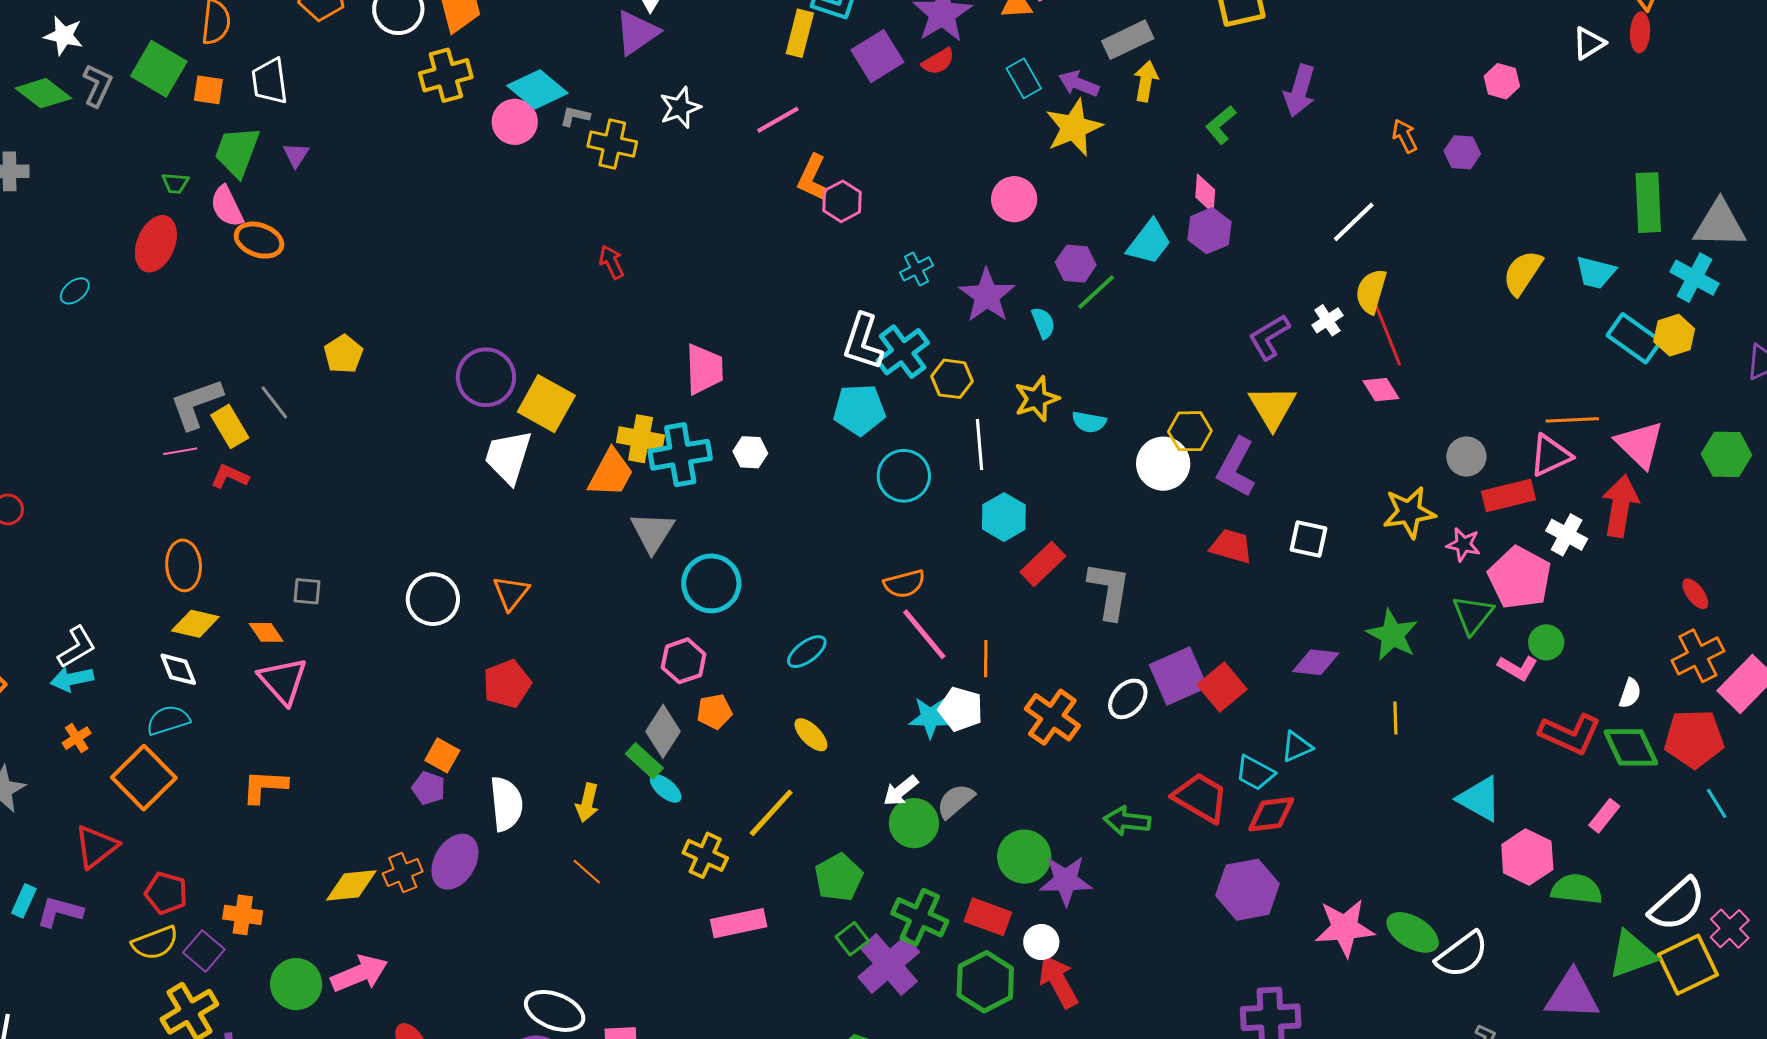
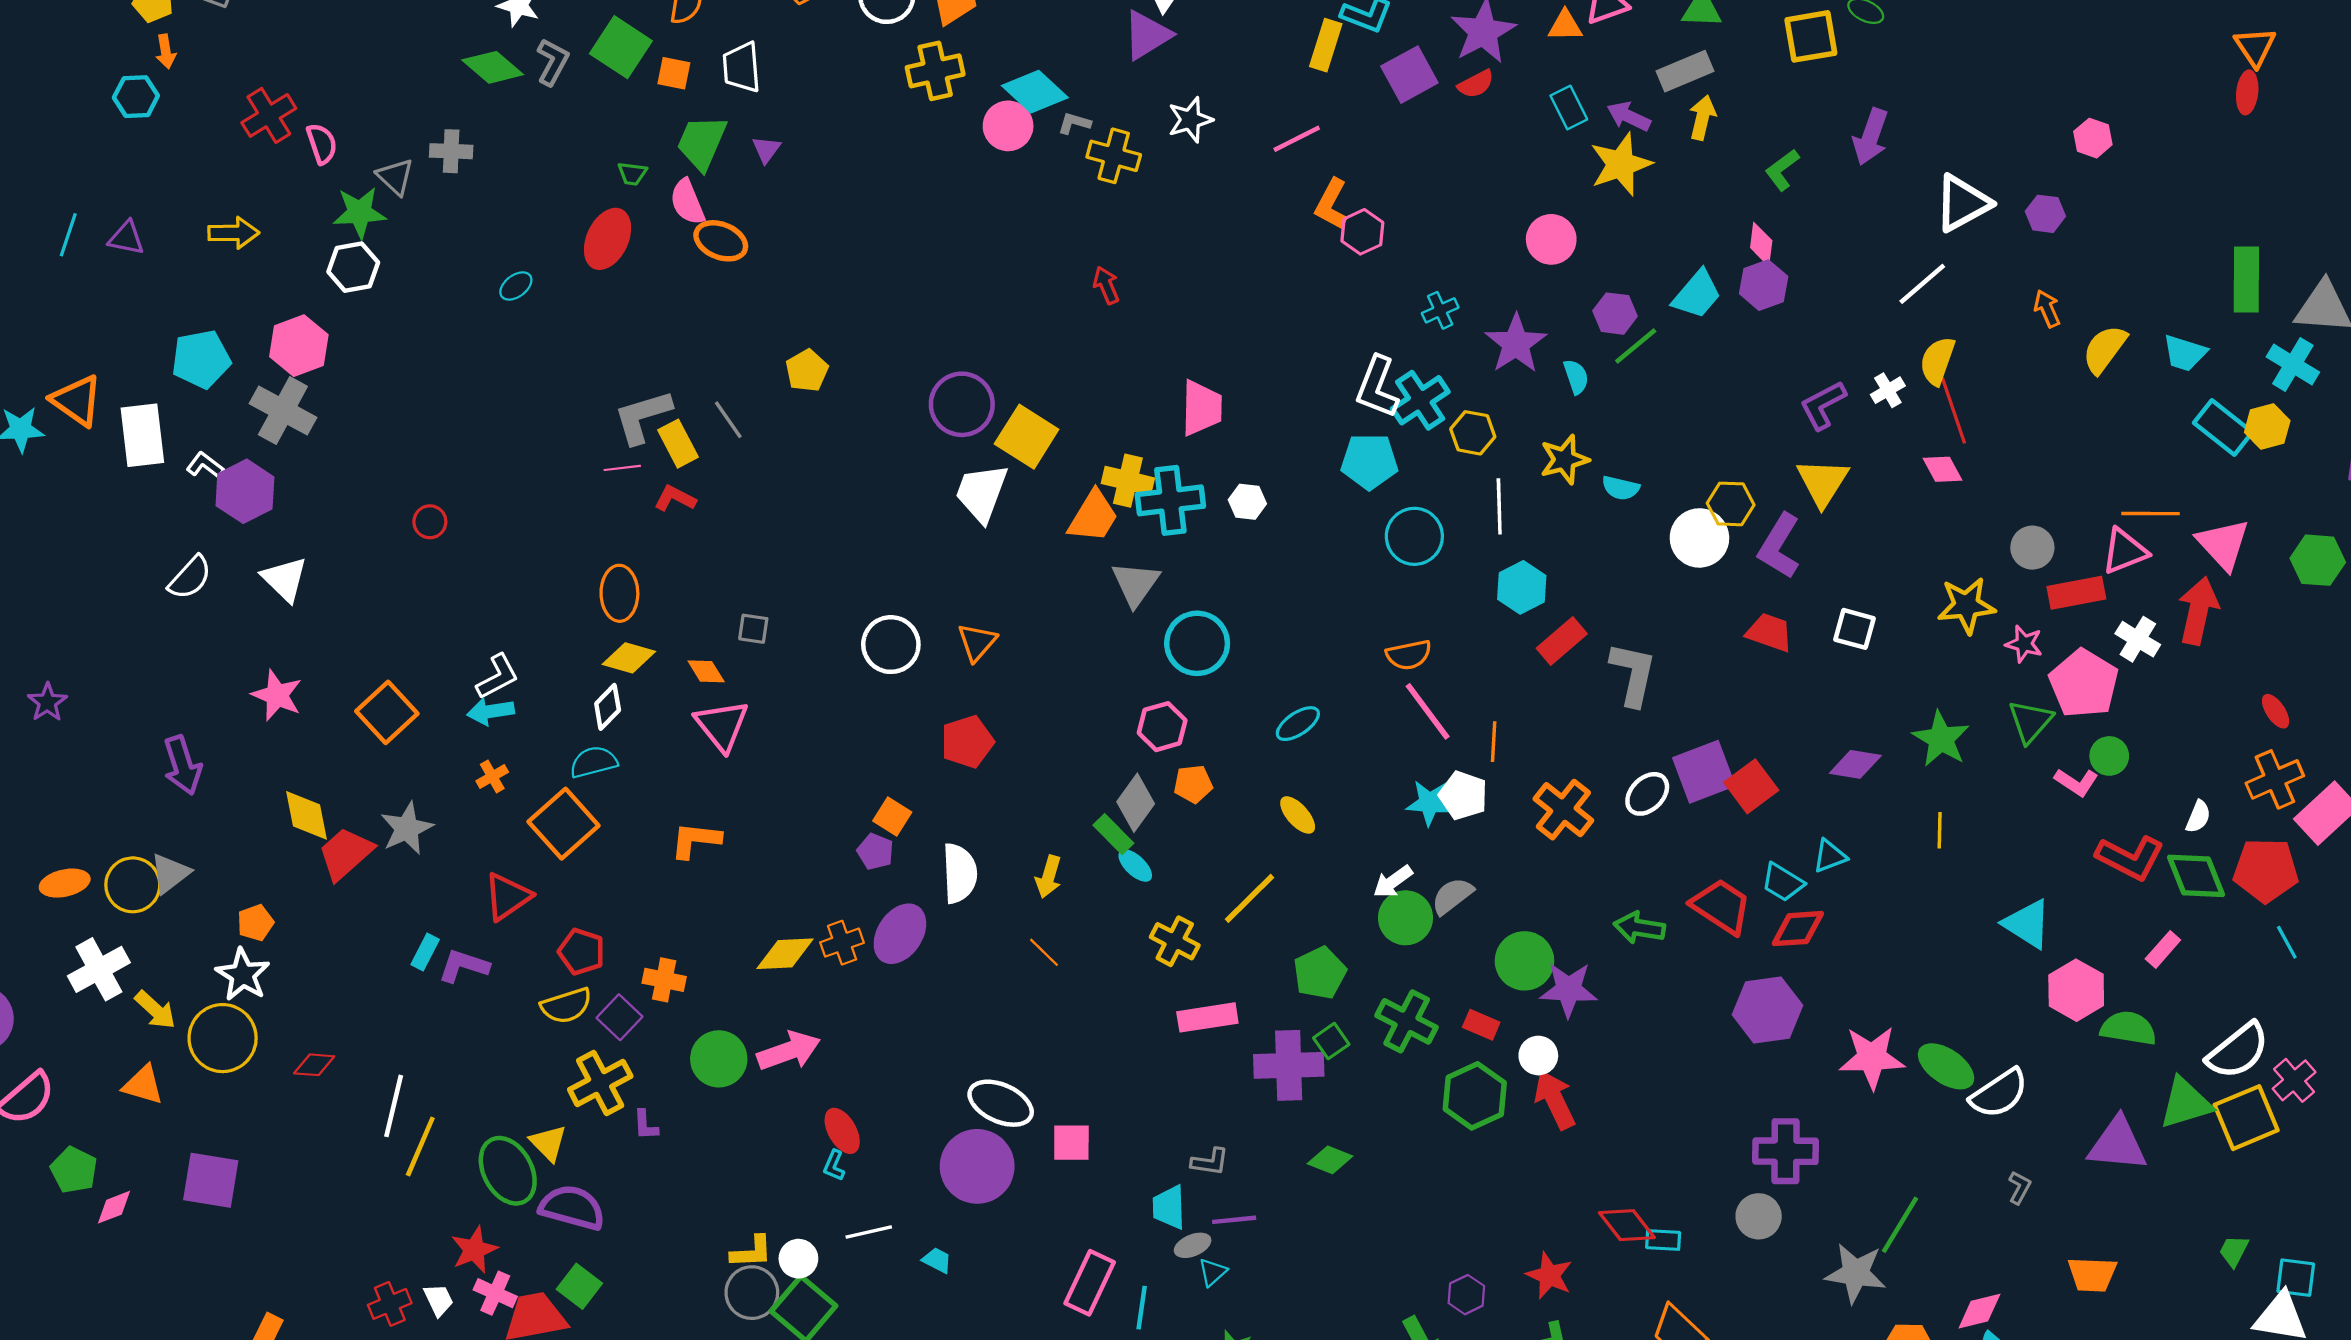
white triangle: (1589, 43) -> (1962, 203), moved, size x1.6
orange arrow: (1405, 136) -> (2047, 309), moved
white diamond: (178, 669) -> (608, 707), turned 63
red rectangle: (988, 917) -> (1481, 1025), size x0.7
purple cross: (889, 965) -> (1289, 1065), moved, turned 36

